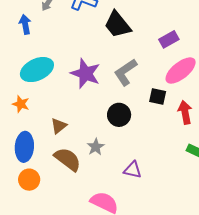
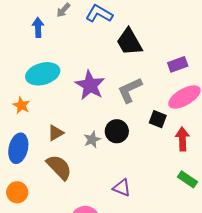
gray star: (96, 147) -> (92, 140), moved
orange circle: (29, 180) -> (17, 192), moved

